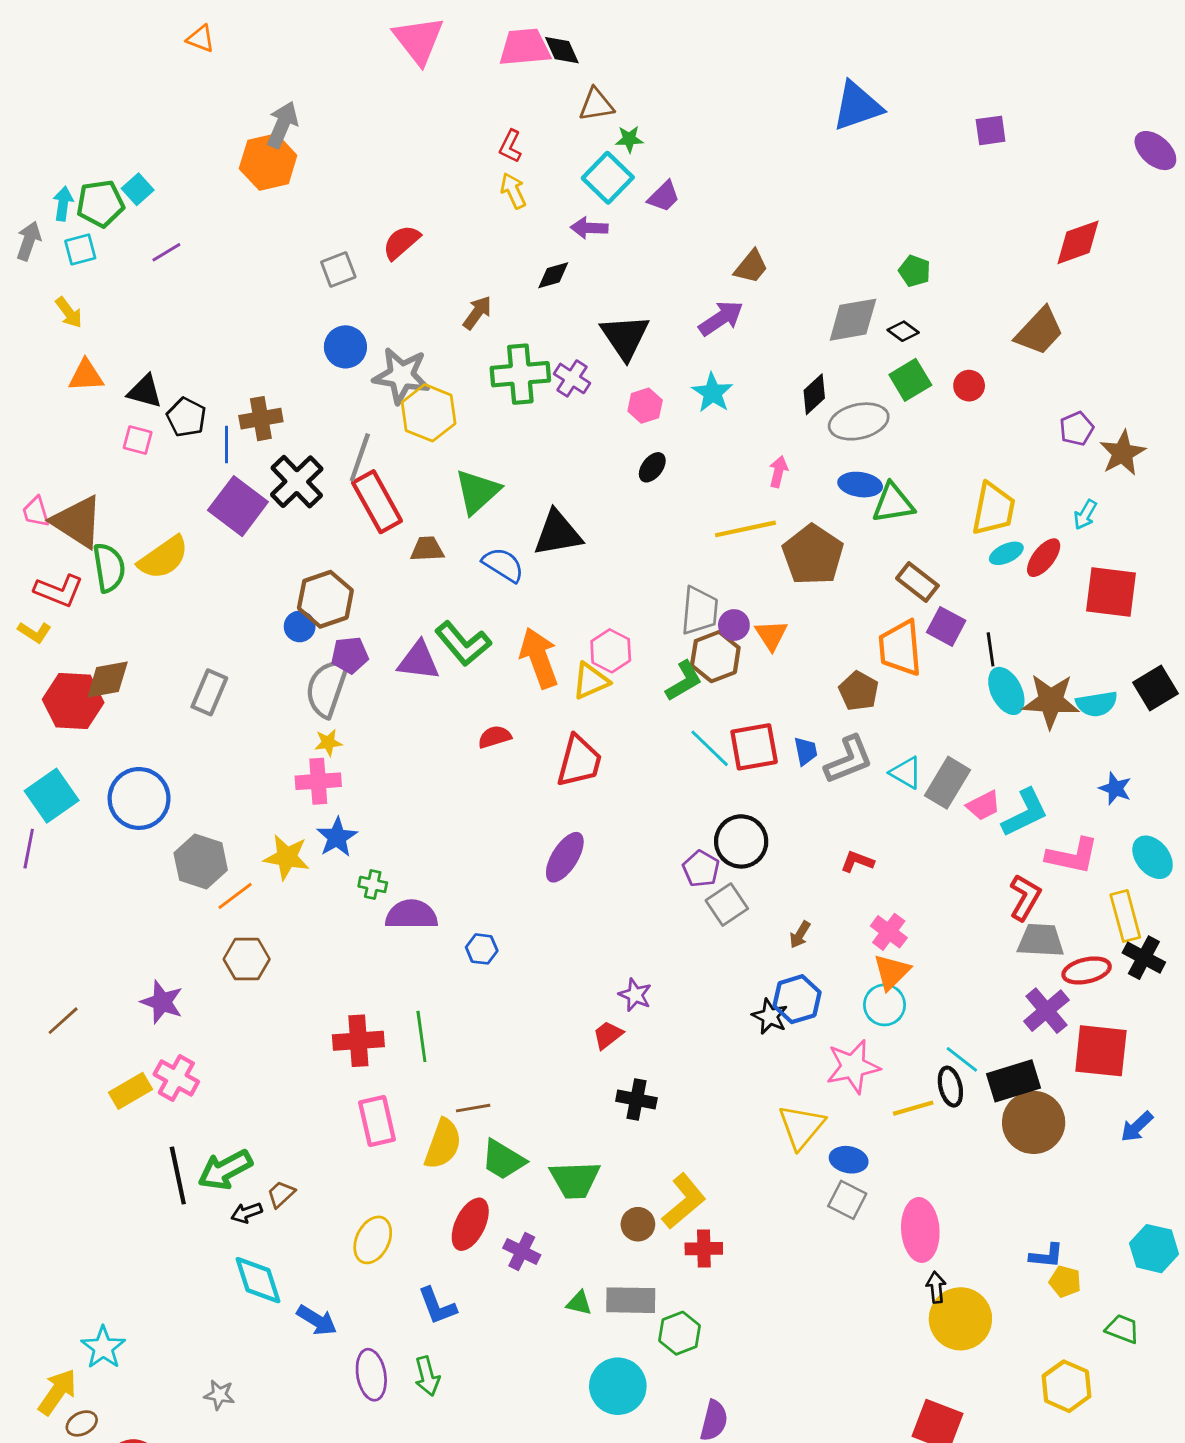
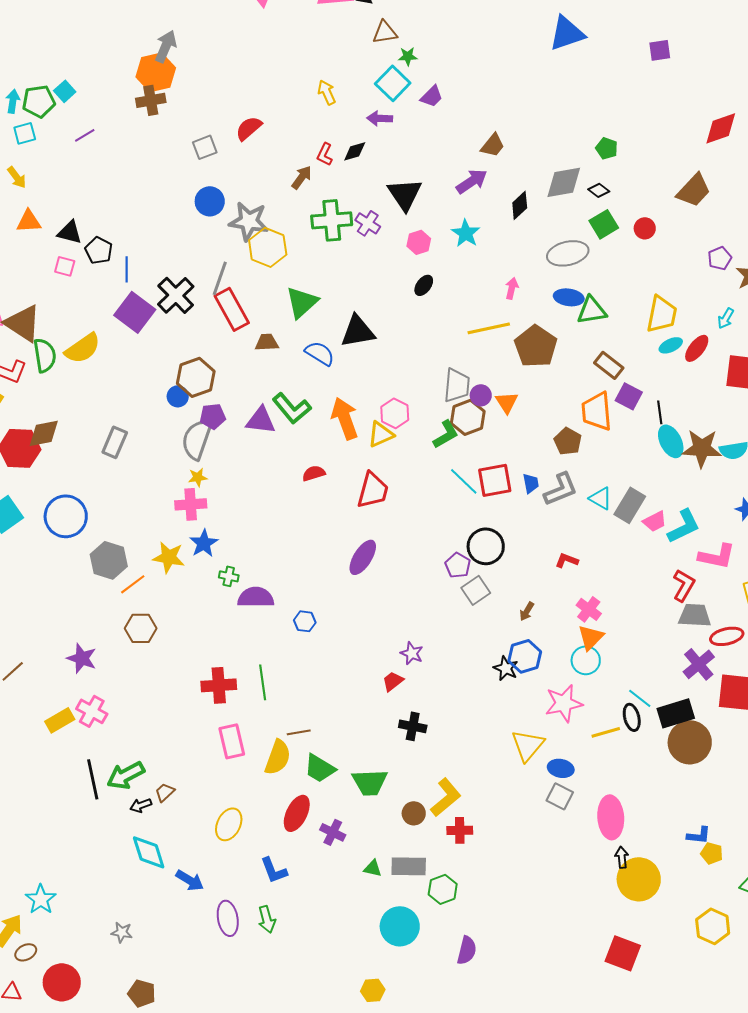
red L-shape: (510, 146) -> (325, 154), moved
black diamond: (814, 394) -> (520, 205), moved
brown cross: (261, 419) -> (151, 100), moved

